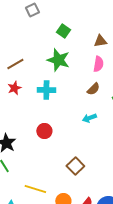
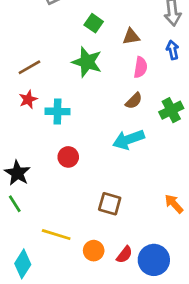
brown triangle: (100, 41) -> (131, 37), moved
cyan cross: (46, 90) -> (58, 111), moved
cyan arrow: (89, 118) -> (128, 140), size x1.6
brown square: (75, 166) -> (110, 204), turned -30

